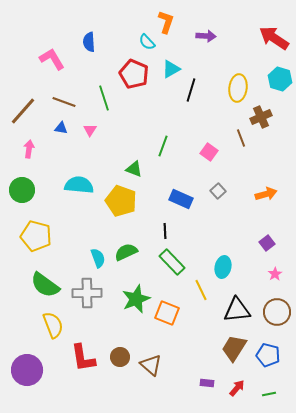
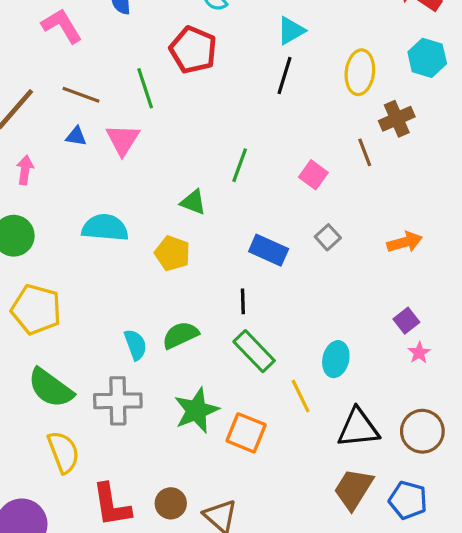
cyan triangle: (171, 69) -> (291, 31), moved
pink triangle: (90, 130) -> (123, 140), size x1.6
yellow pentagon: (121, 201) -> (172, 253), size x0.7
pink star: (275, 274) -> (419, 353), moved

